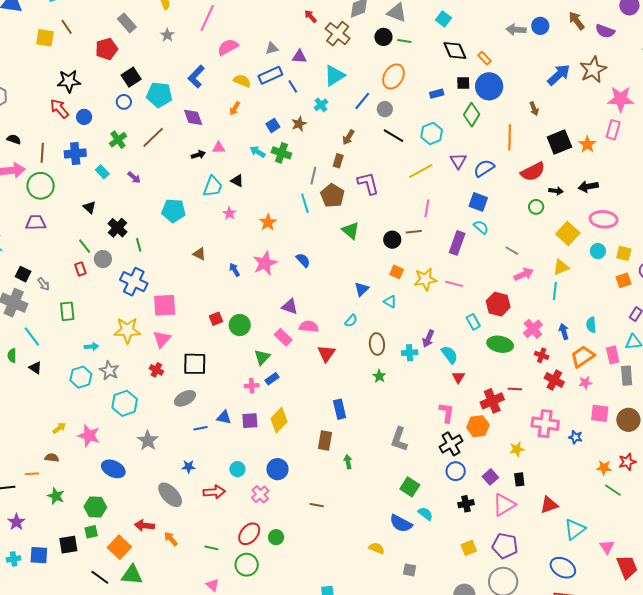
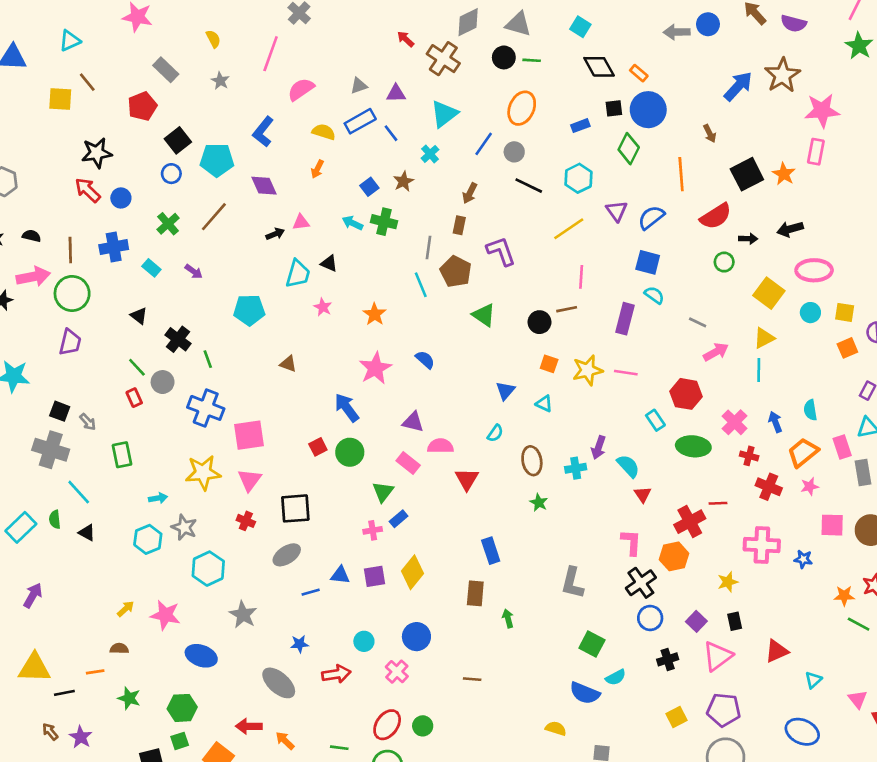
purple trapezoid: (36, 223) -> (70, 342), turned 110
blue arrow: (235, 270) -> (347, 408), moved, size x1.6
cyan semicircle: (425, 514) -> (616, 677), turned 119
cyan triangle: (575, 529) -> (813, 680), size x0.6

